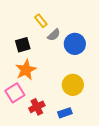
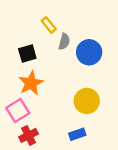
gray semicircle: (54, 35) -> (64, 42), turned -32
red cross: (37, 107) -> (29, 135), moved

